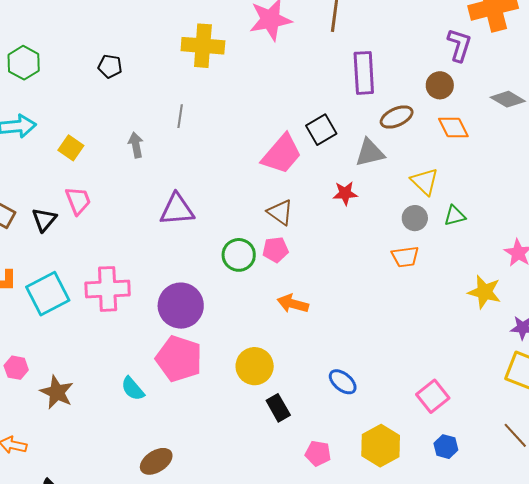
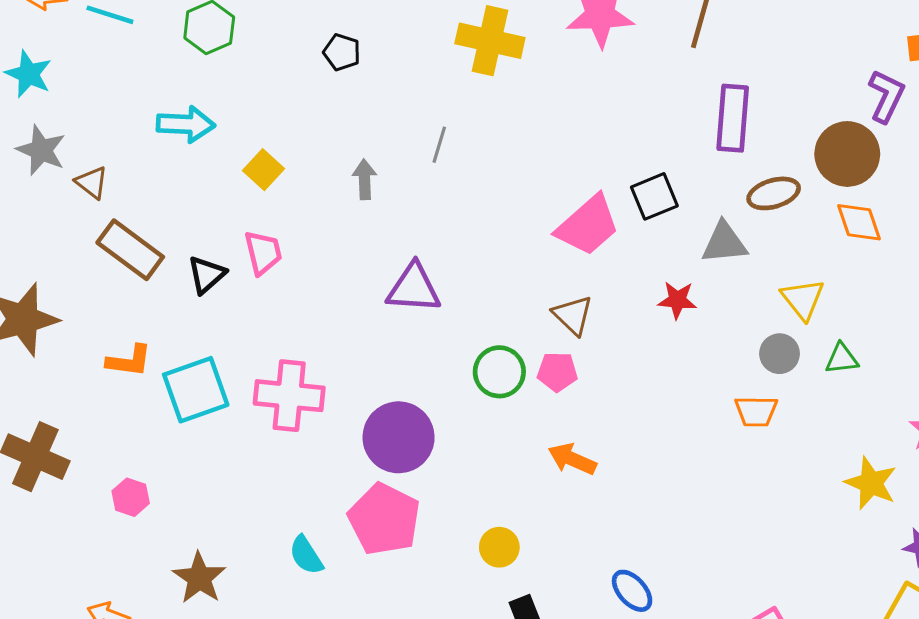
brown circle: (440, 85) -> (847, 154), size x1.5
yellow circle: (255, 366) -> (499, 547), size x0.7
brown star: (57, 392) -> (199, 578), moved

